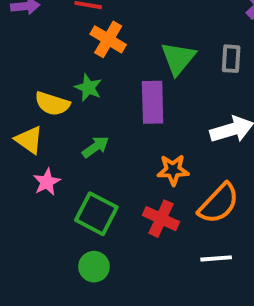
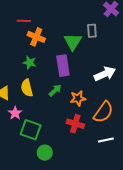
gray rectangle: (231, 59) -> (92, 31), moved
yellow semicircle: (52, 104) -> (27, 88), moved, turned 66
green arrow: (95, 147) -> (55, 90), moved
green square: (96, 214) -> (31, 130), moved

